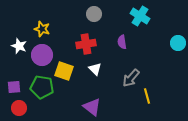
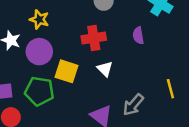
gray arrow: (131, 78) -> (133, 105), moved
yellow line: (147, 96) -> (170, 89), moved

